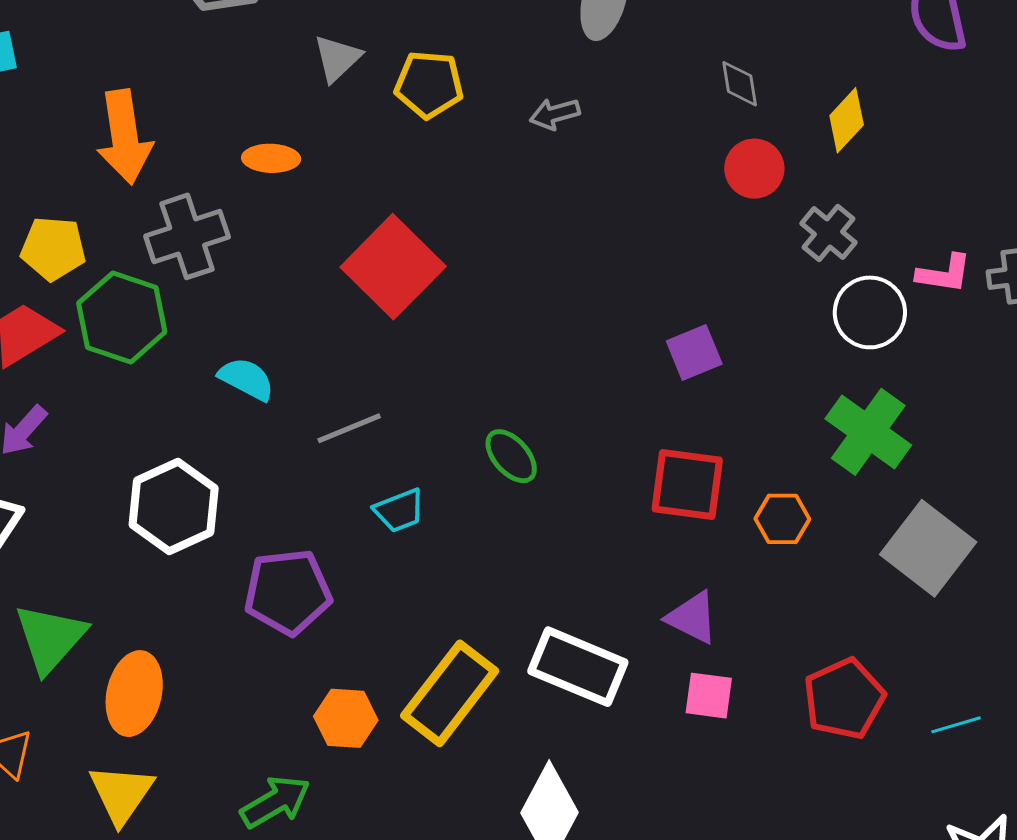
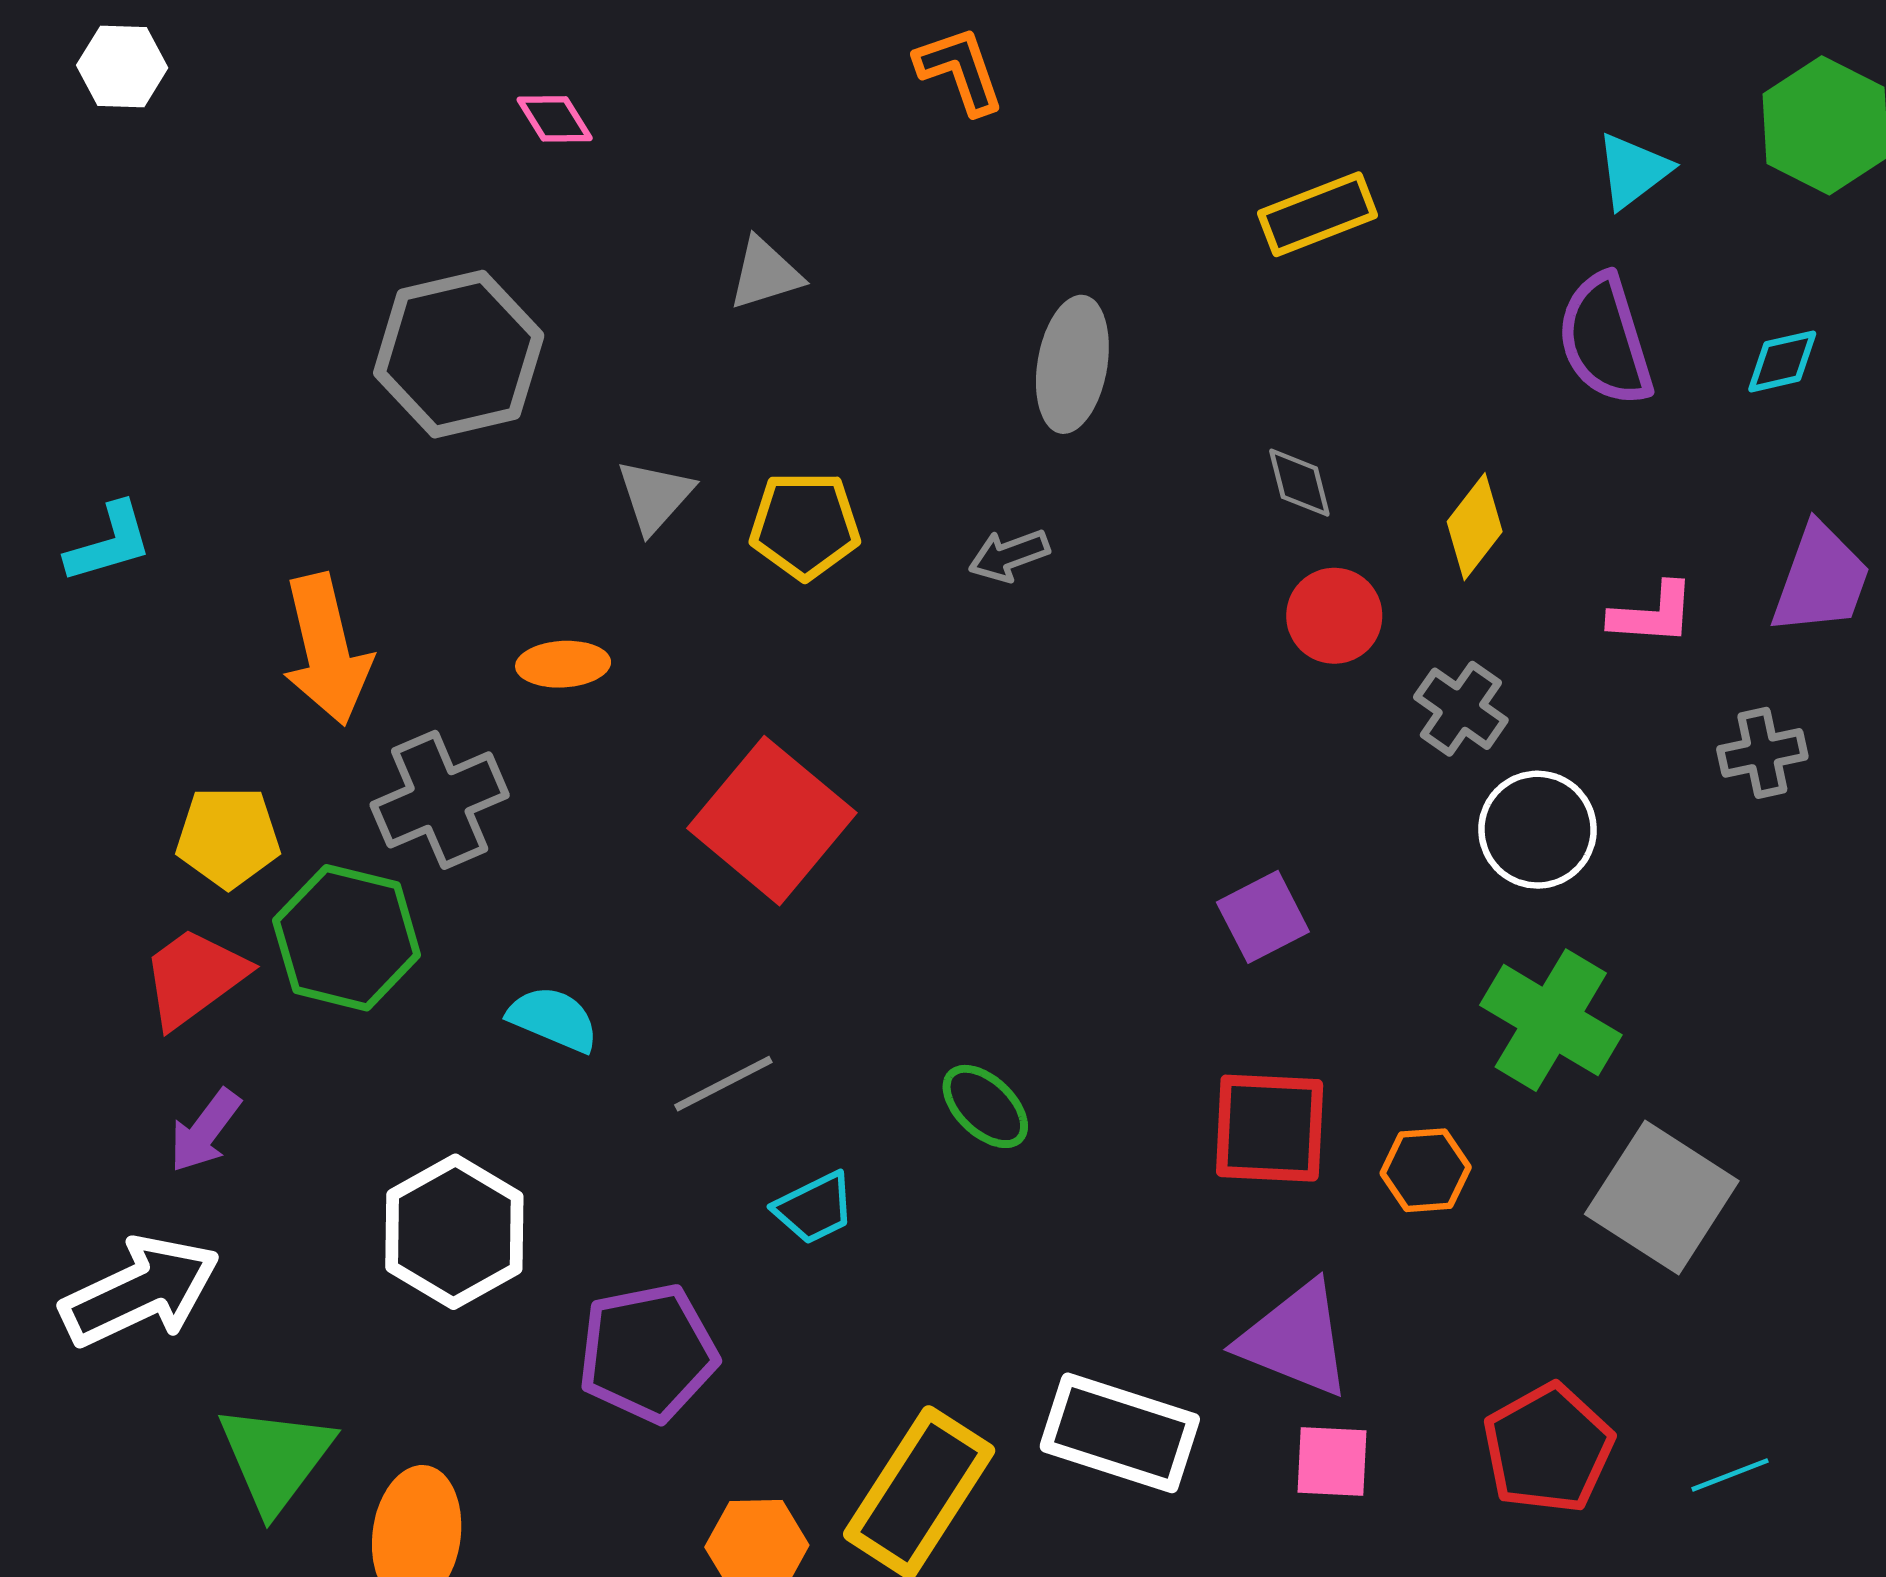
pink L-shape: (944, 274) -> (1652, 614), moved
purple triangle: (692, 618) -> (1295, 1339), size x1.4

